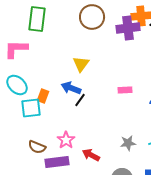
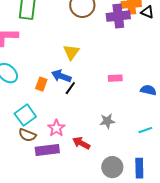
orange rectangle: (43, 96) -> (41, 84), moved
cyan square: (31, 108) -> (25, 115), moved, turned -30
gray star: (128, 143) -> (107, 121), moved

